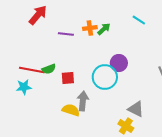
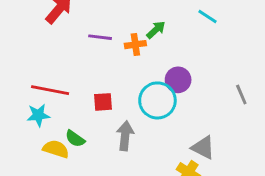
orange cross: (90, 28) -> (135, 45), moved
green semicircle: (49, 69) -> (75, 139), moved, turned 56
yellow semicircle: (71, 110) -> (56, 149), moved

